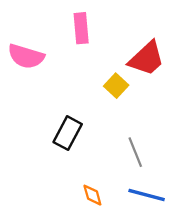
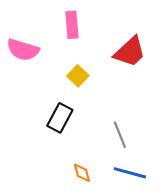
yellow square: (116, 86) -> (78, 76), moved

